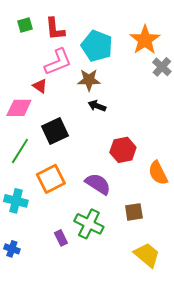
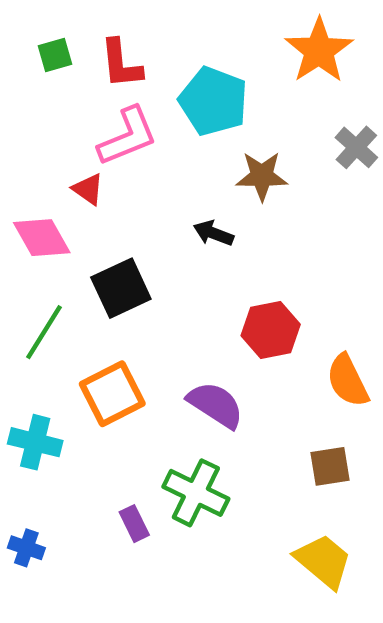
orange star: (145, 40) -> (319, 51), moved
brown star: (89, 80) -> (262, 176), moved
pink diamond: (19, 108) -> (42, 238), turned 60
brown square: (134, 212) -> (330, 466), moved

